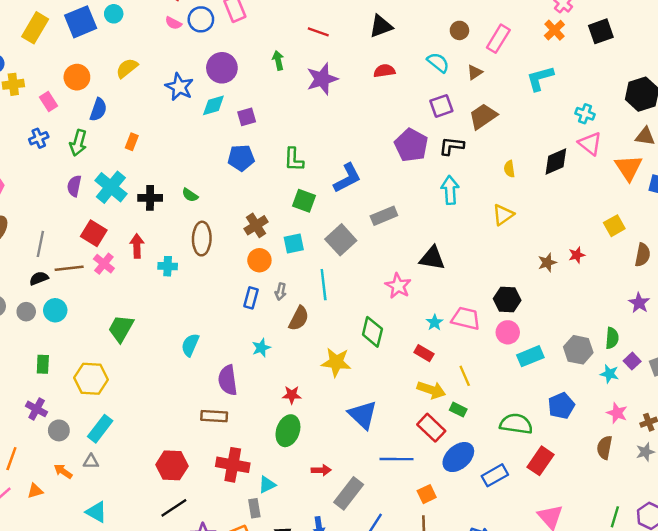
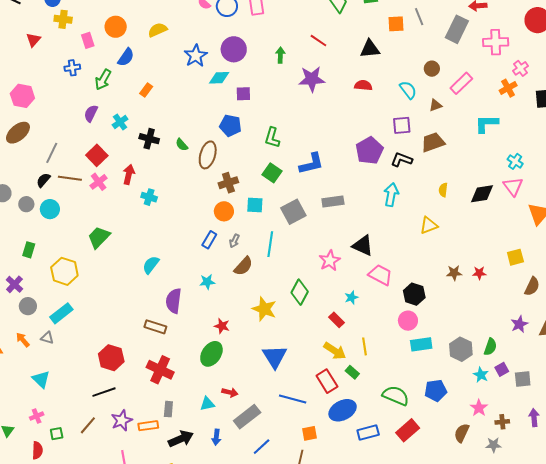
cyan cross: (111, 187) -> (120, 122), size x0.6
brown ellipse: (202, 239) -> (208, 155), moved
black semicircle: (39, 278) -> (43, 180), turned -42
pink trapezoid: (466, 318) -> (380, 275), moved
cyan triangle: (267, 485) -> (207, 404), moved

